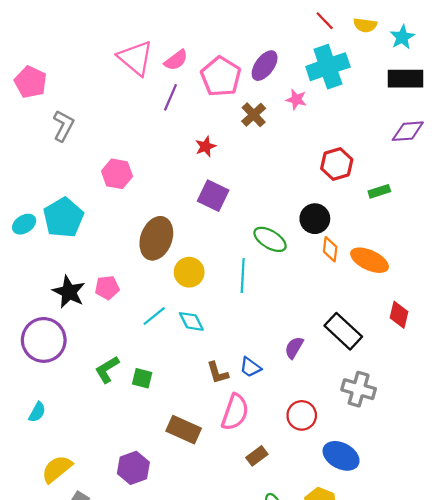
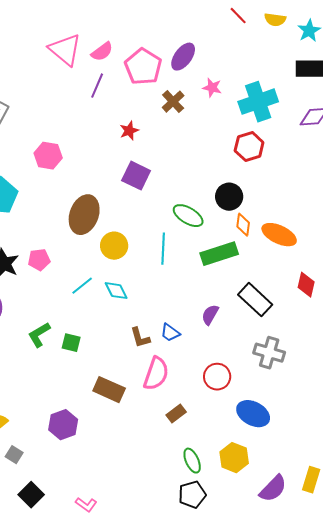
cyan cross: (328, 67) -> (258, 102), moved
green rectangle: (379, 191) -> (219, 254), moved, size x1.8

